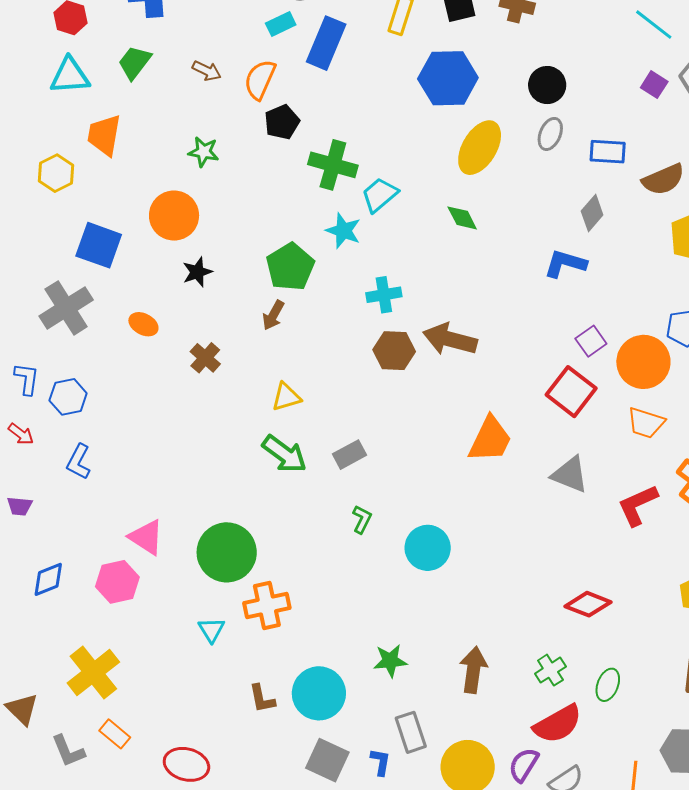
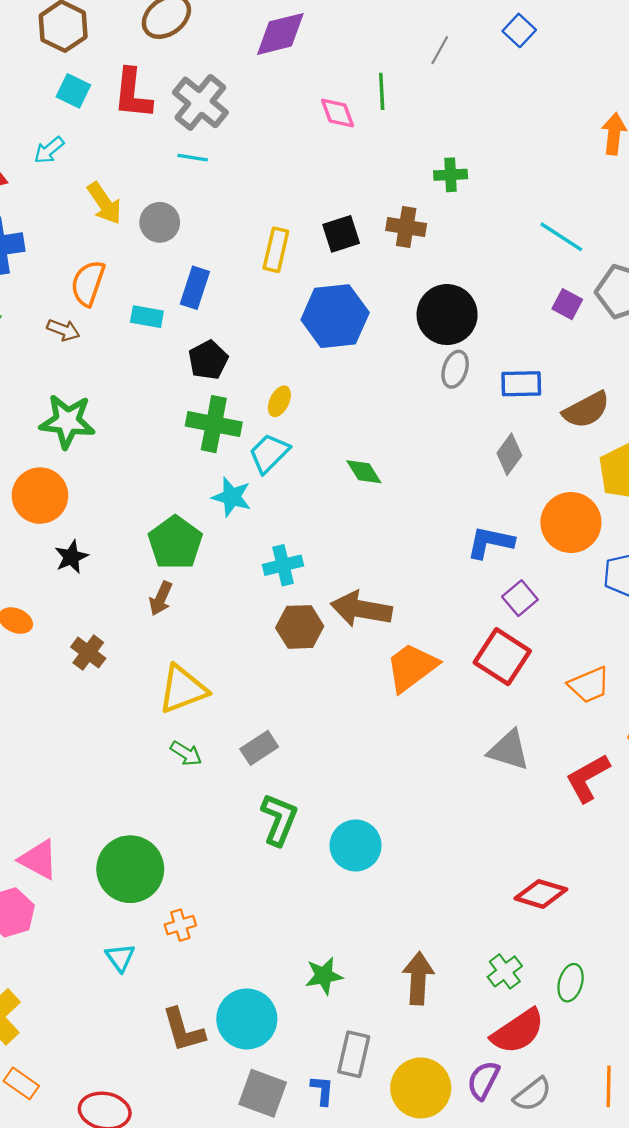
cyan rectangle: (281, 24) -> (147, 317), moved, turned 40
blue rectangle: (326, 43) -> (195, 288), size x0.7
orange semicircle: (260, 80) -> (88, 283), moved
black circle: (547, 85) -> (447, 315), size x1.4
black pentagon: (282, 122) -> (208, 360), moved
yellow ellipse: (480, 148) -> (279, 401), moved, size x0.5
green star: (204, 152) -> (67, 421), size x1.6
blue L-shape: (565, 264) -> (490, 542), moved
orange circle: (643, 362) -> (571, 523), moved
yellow triangle: (286, 397) -> (183, 689), size x1.5
orange trapezoid: (646, 423) -> (589, 685), turned -36
orange trapezoid: (490, 439) -> (412, 667), moved, turned -148
green arrow: (284, 454) -> (186, 753), size x0.6
green L-shape: (362, 519) -> (279, 820), size x1.6
orange cross: (267, 606) -> (180, 925), size x0.6
brown L-shape: (262, 699) -> (183, 1030), size x1.4
gray rectangle: (411, 732) -> (354, 1054), turned 36

